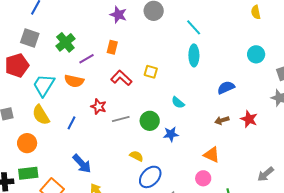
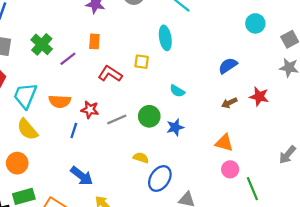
cyan ellipse: (194, 55) -> (165, 38), moved
orange semicircle: (74, 81) -> (60, 101), moved
blue line: (71, 123) -> (74, 130), moved
pink circle: (203, 178) -> (230, 169), moved

